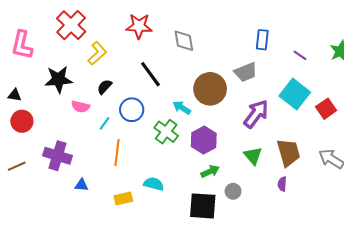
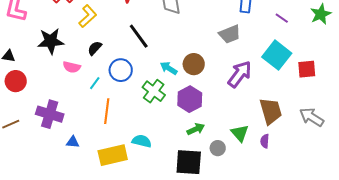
brown circle: (210, 89) -> (194, 64), moved, size x0.7
red square: (326, 109) -> (307, 69), turned 30
green triangle: (253, 156) -> (240, 133), moved
yellow rectangle: (123, 199) -> (113, 155), size x1.6

